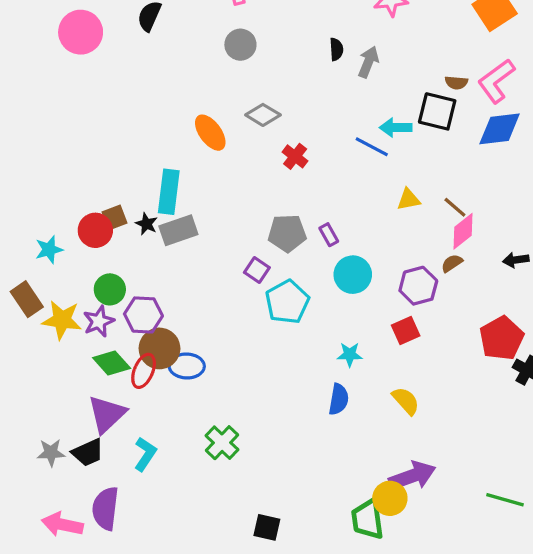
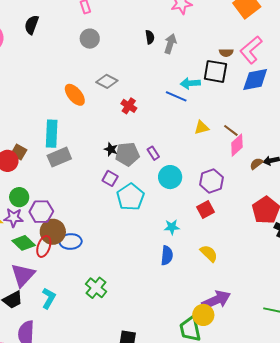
brown square: (114, 217) -> (19, 152), turned -35
black star: (146, 224) -> (111, 149), moved
brown semicircle: (452, 263) -> (256, 164), moved
purple star: (99, 321) -> (14, 218), turned 30

